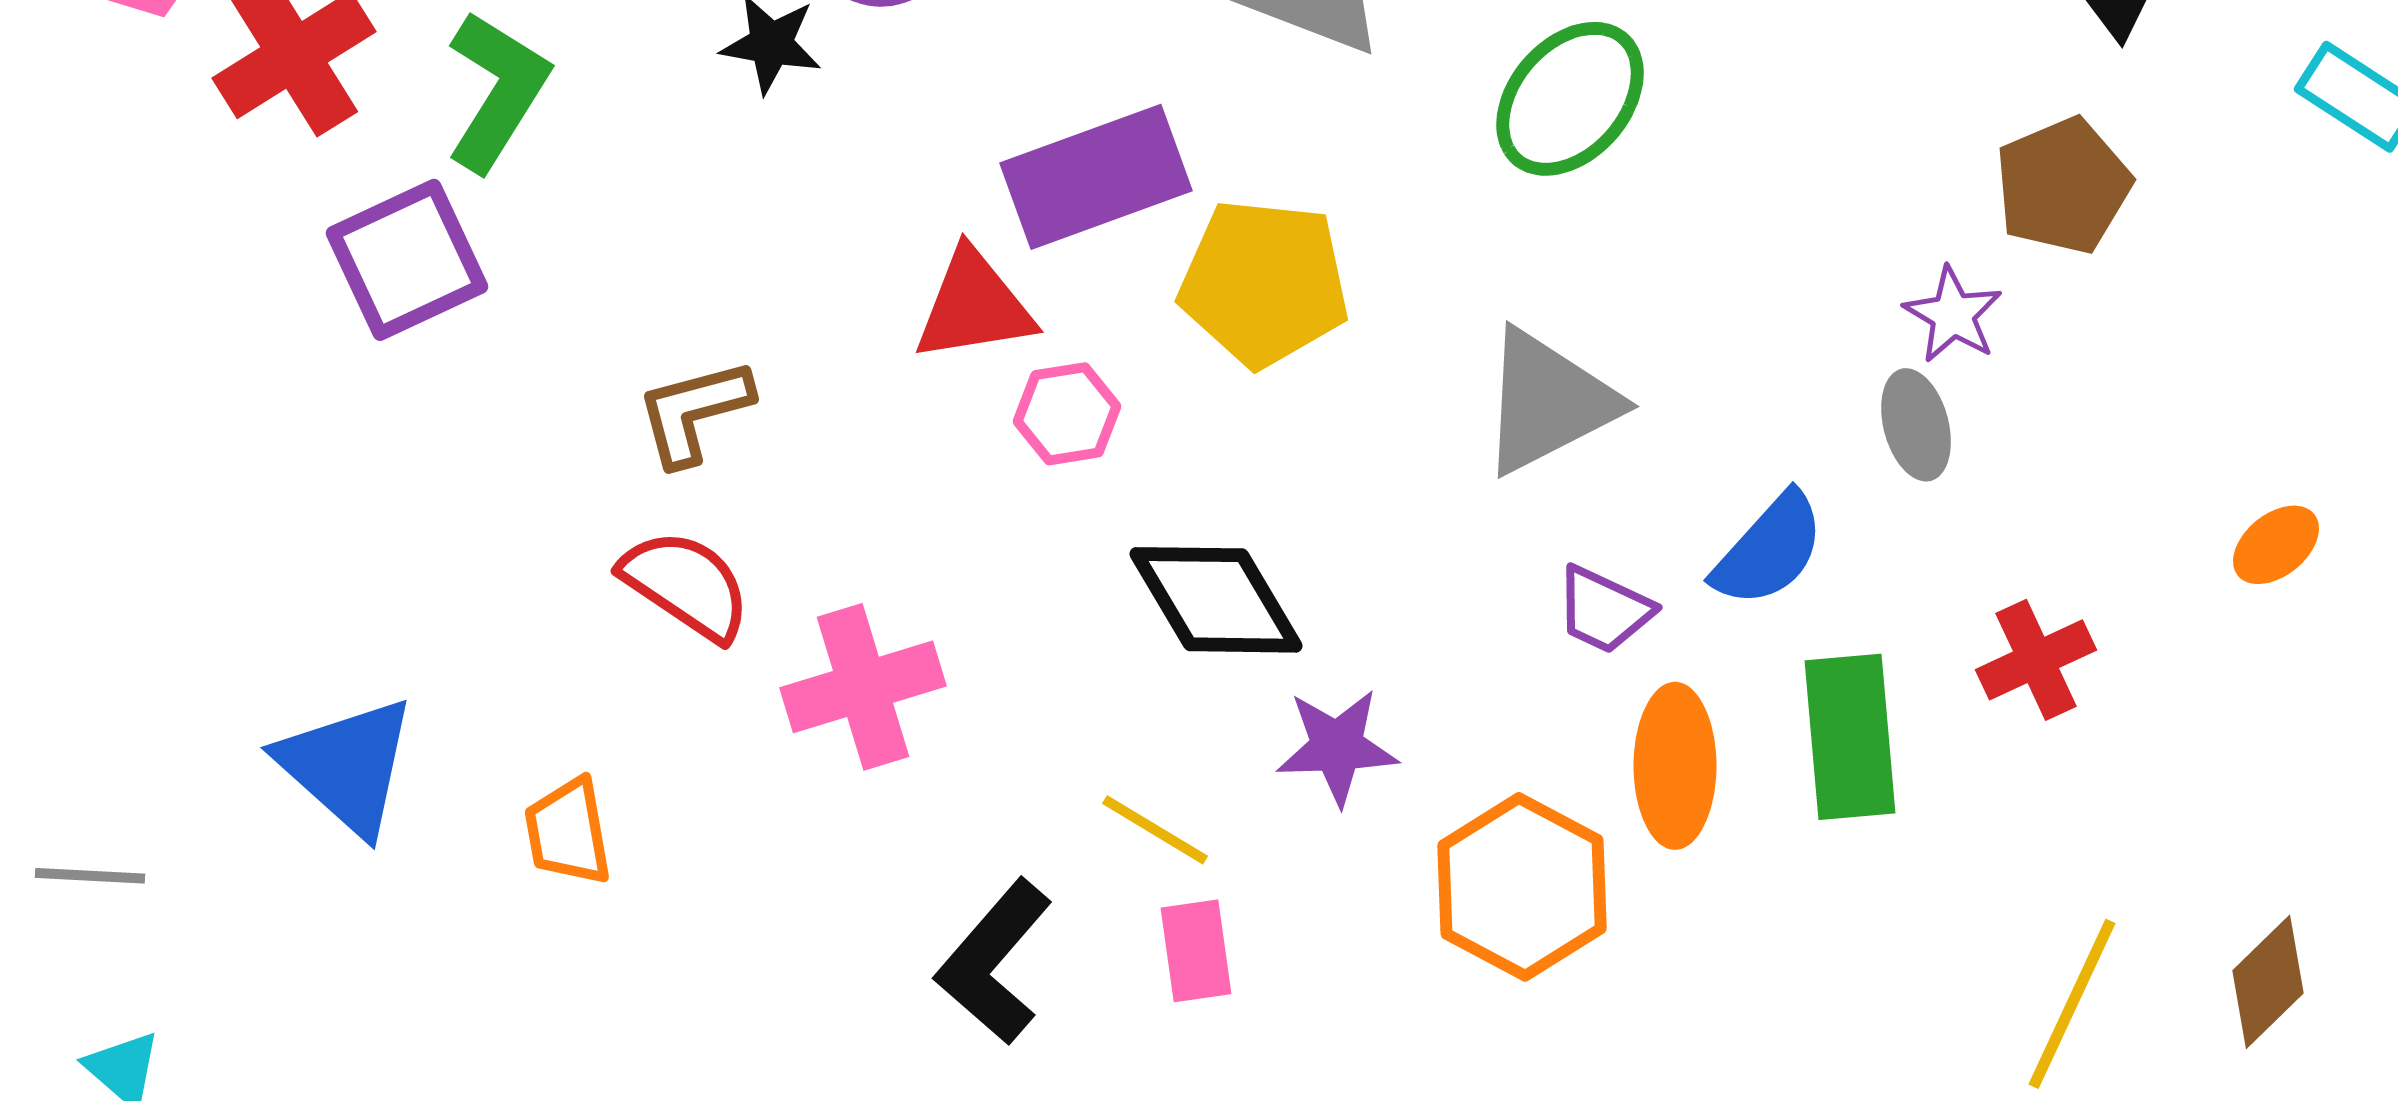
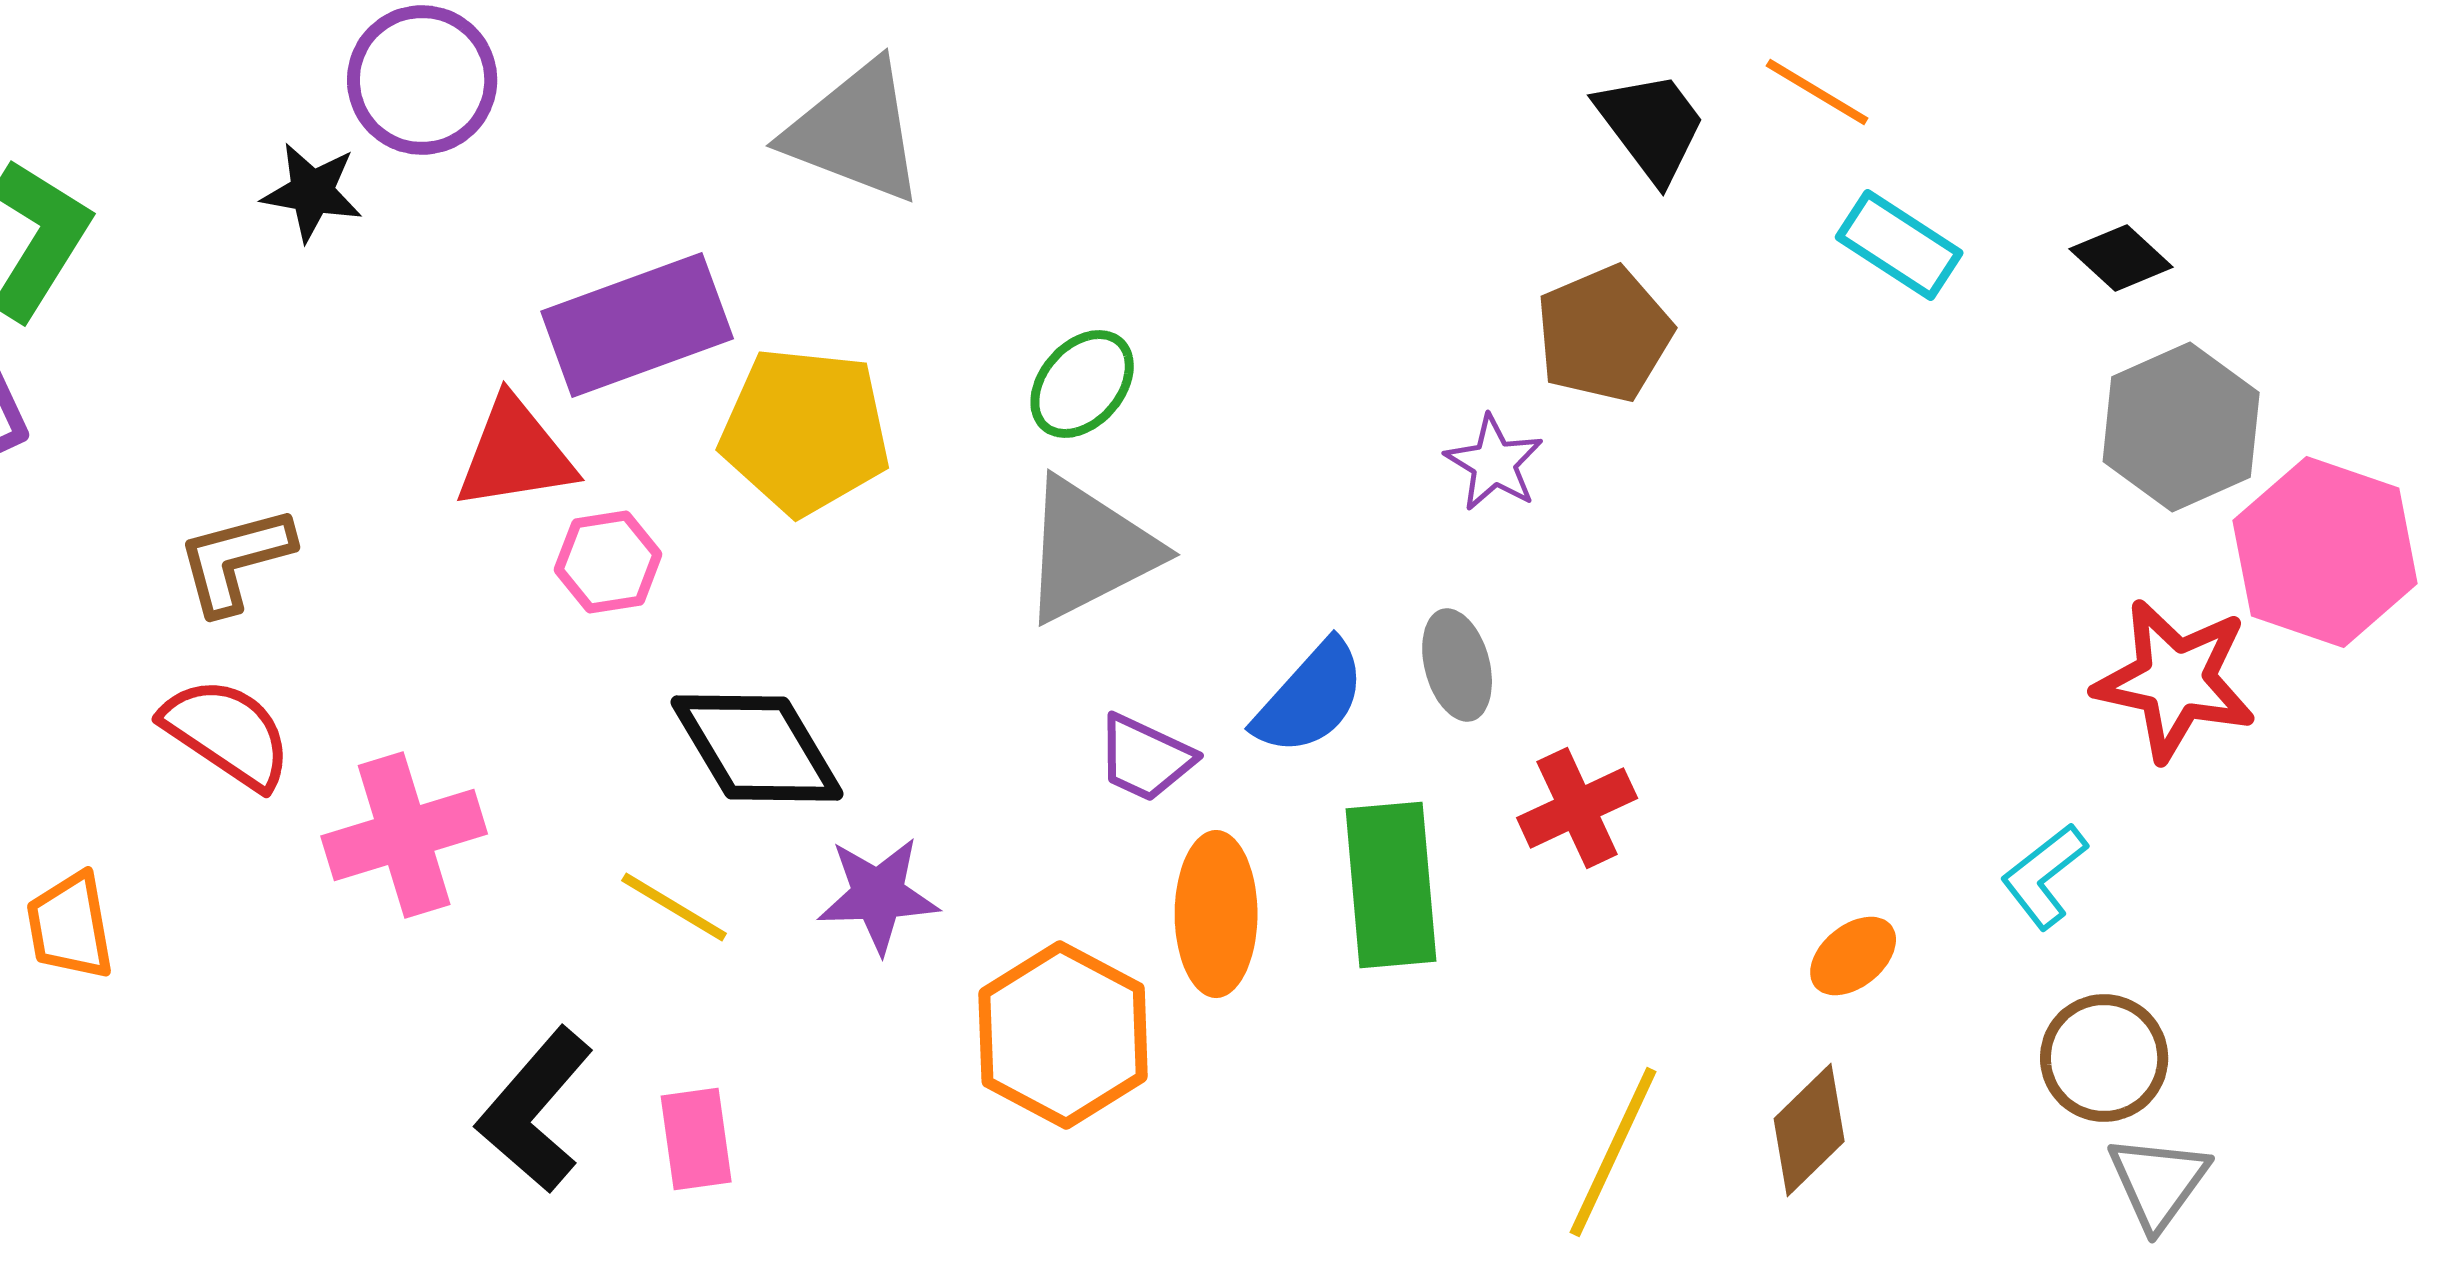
green ellipse: (1570, 99) -> (1082, 384), moved, size x0.7
gray ellipse: (1916, 425) -> (1457, 665), moved
orange ellipse: (2276, 545) -> (1853, 956), moved
yellow line: (1155, 830) -> (674, 907), moved
orange trapezoid: (568, 832) -> (70, 926), moved
pink rectangle: (1196, 951) -> (696, 1139), moved

